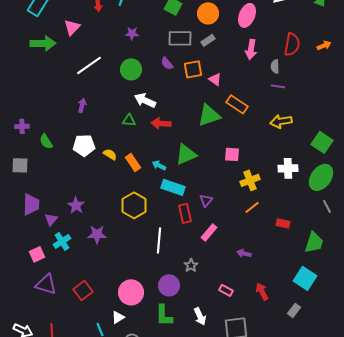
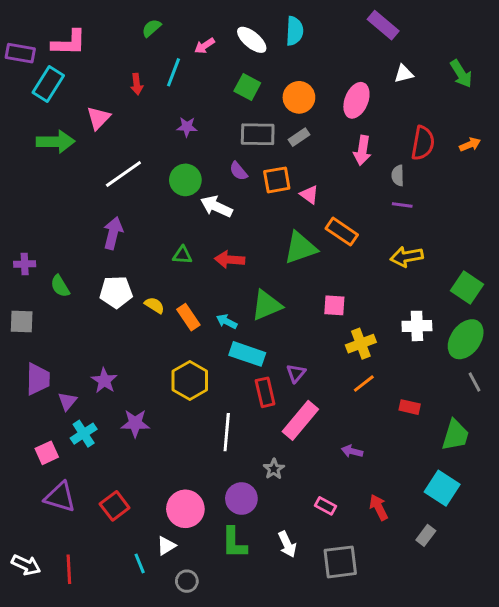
white arrow: (145, 100) -> (216, 206), moved
purple arrow: (82, 105) -> (113, 233), size x1.5
pink rectangle: (209, 232) -> (300, 420), size x1.5

